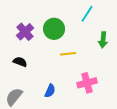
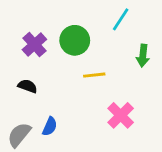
pink cross: (87, 83) -> (121, 115), turned -30
blue semicircle: (50, 91) -> (50, 126), moved

